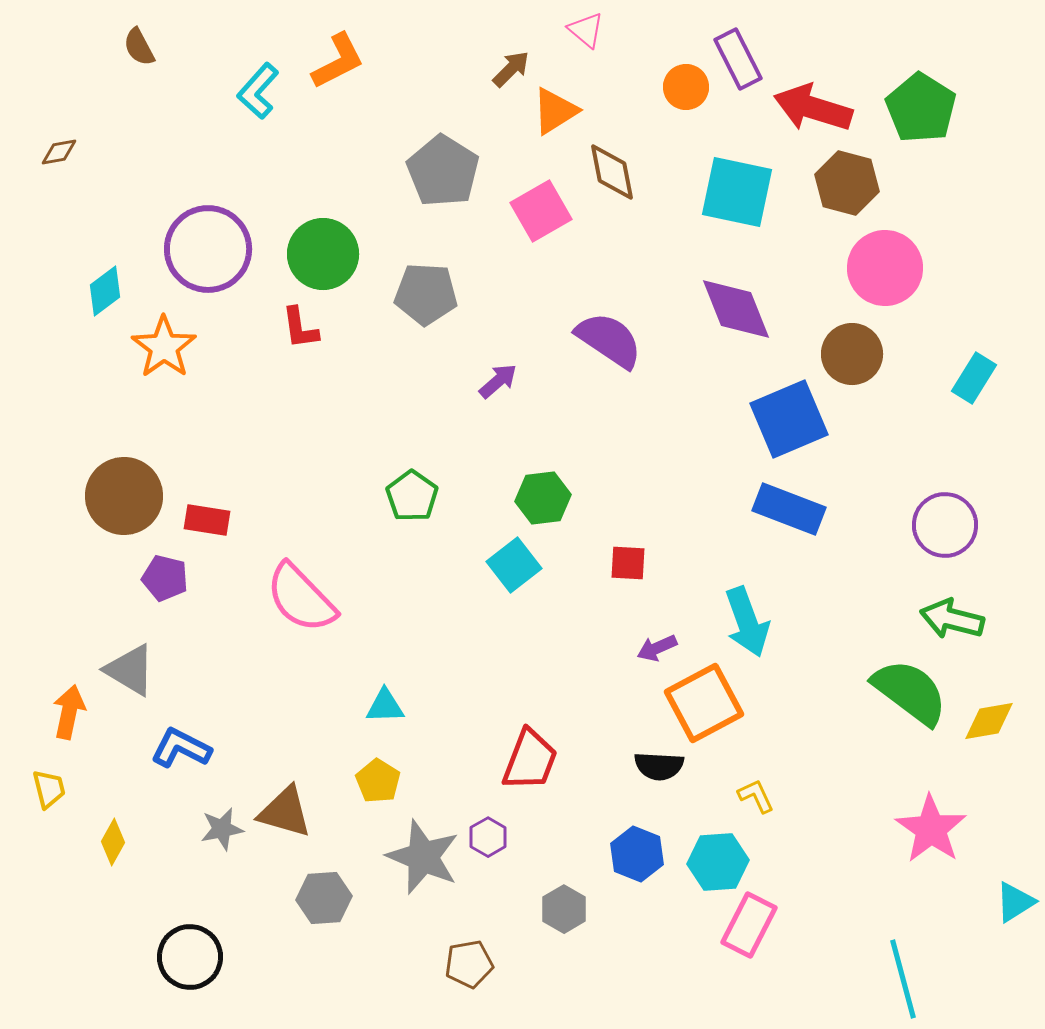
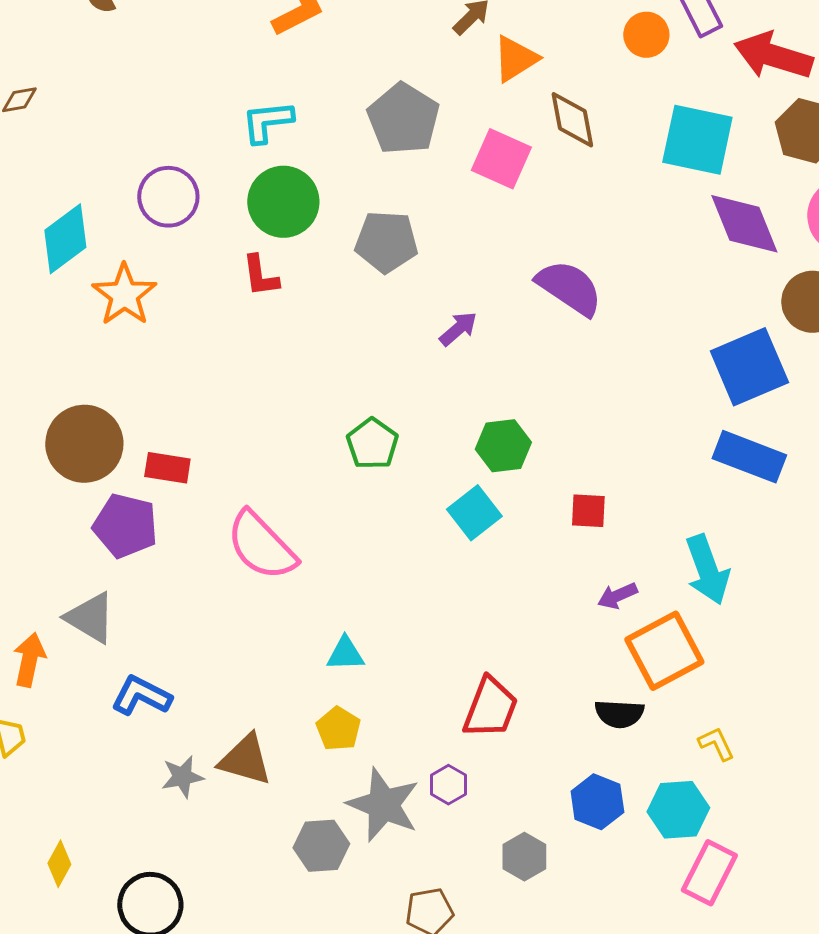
cyan L-shape: (258, 91) -> (267, 122), moved, turned 42
pink square: (541, 211) -> (501, 159), turned -36
purple circle: (208, 249) -> (168, 197), size x0.7
cyan diamond: (105, 291) -> (65, 239), size x1.4
purple diamond: (736, 309) -> (744, 224), moved
purple pentagon: (165, 578) -> (125, 526), size x1.4
yellow diamond: (113, 842) -> (59, 864), moved
gray hexagon: (324, 898) -> (321, 846), moved

